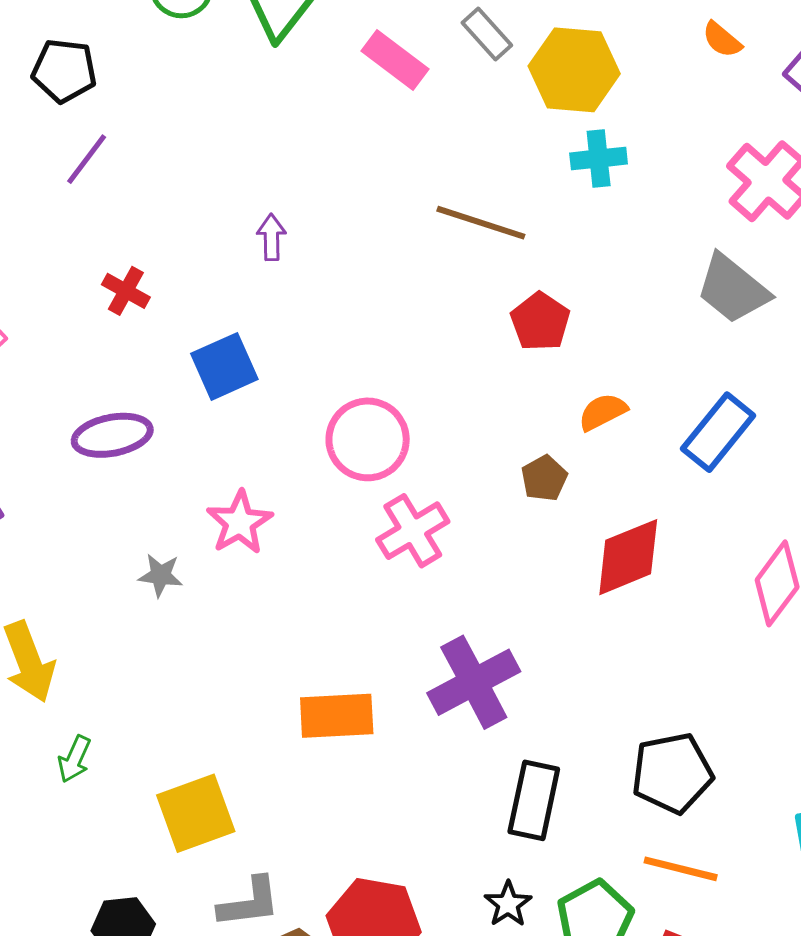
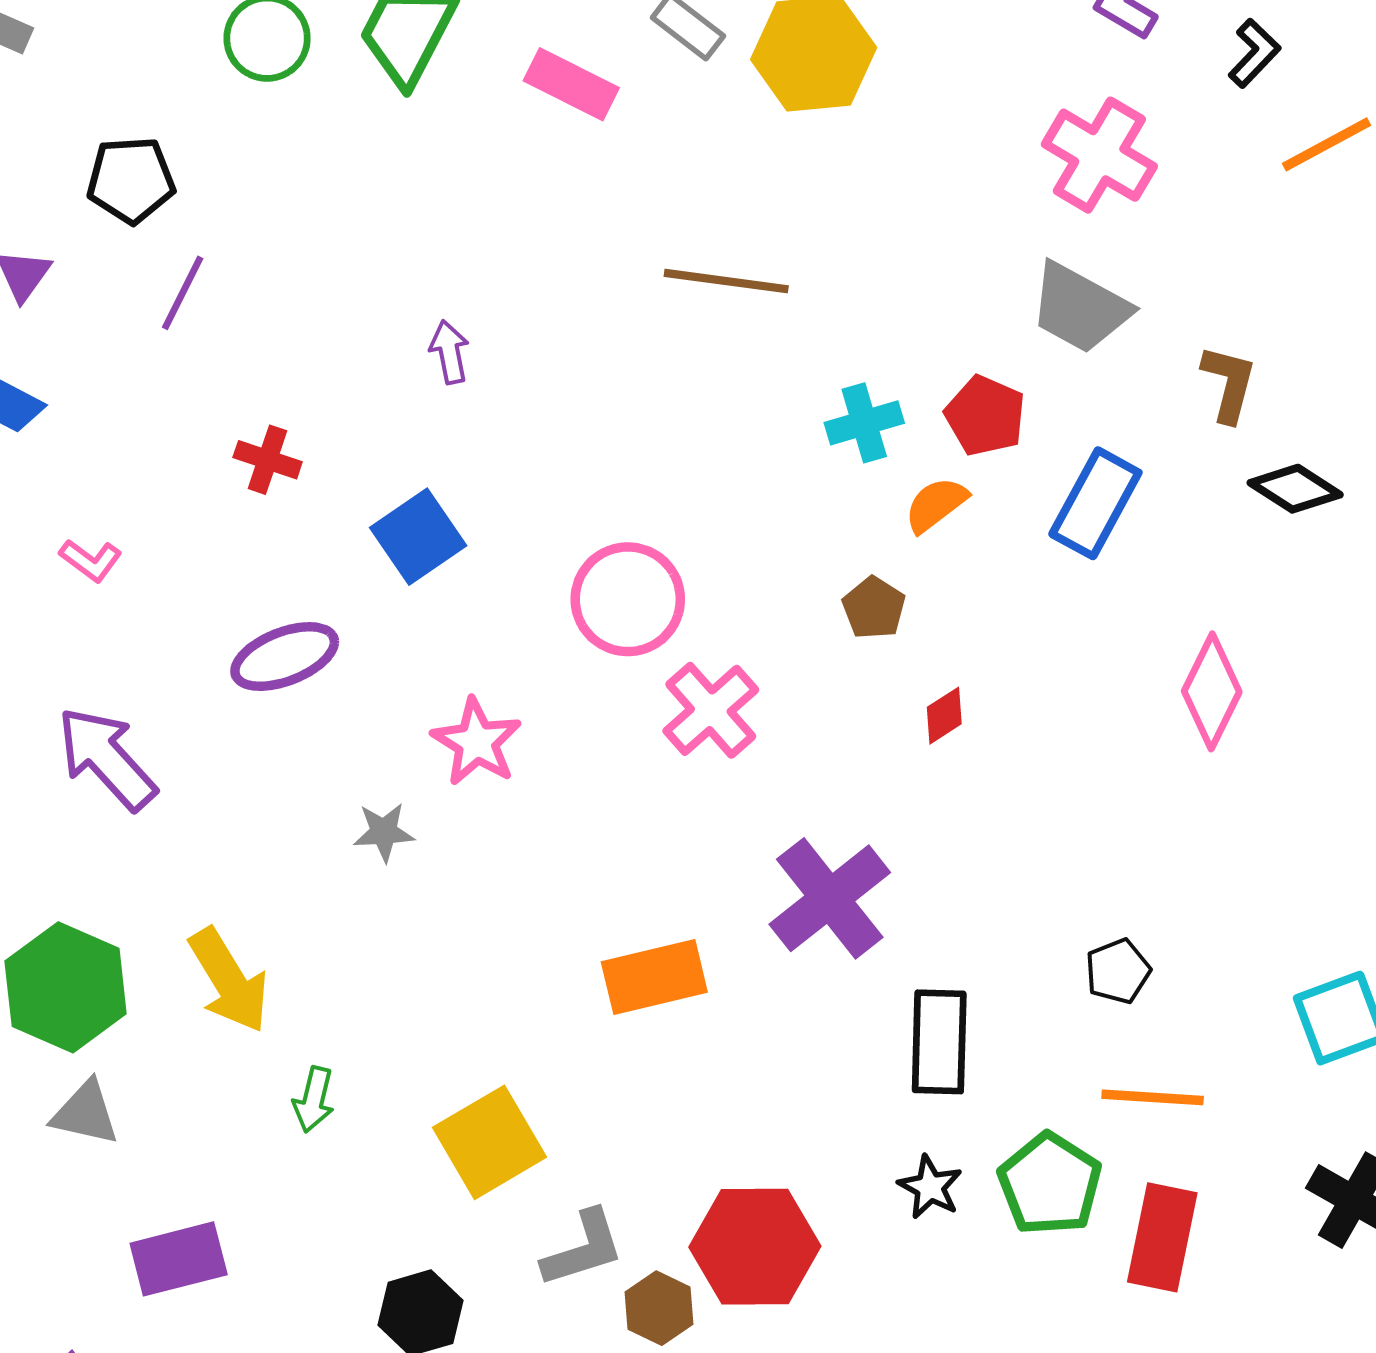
cyan cross: (599, 159) -> (864, 423), moved
red pentagon: (540, 322) -> (985, 416), moved
red diamond: (628, 557) -> (944, 716), moved, size x0.5
black pentagon: (672, 773) -> (1118, 971), size x0.6

